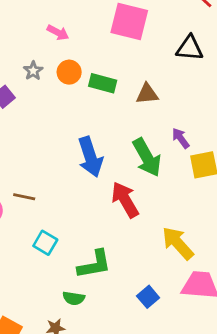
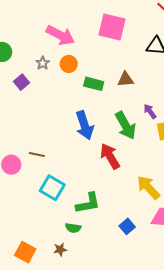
pink arrow: (58, 33) -> (60, 35), size x1.8
green rectangle: (103, 83) -> (94, 84), moved
cyan square: (45, 243) -> (52, 188), size x1.4

